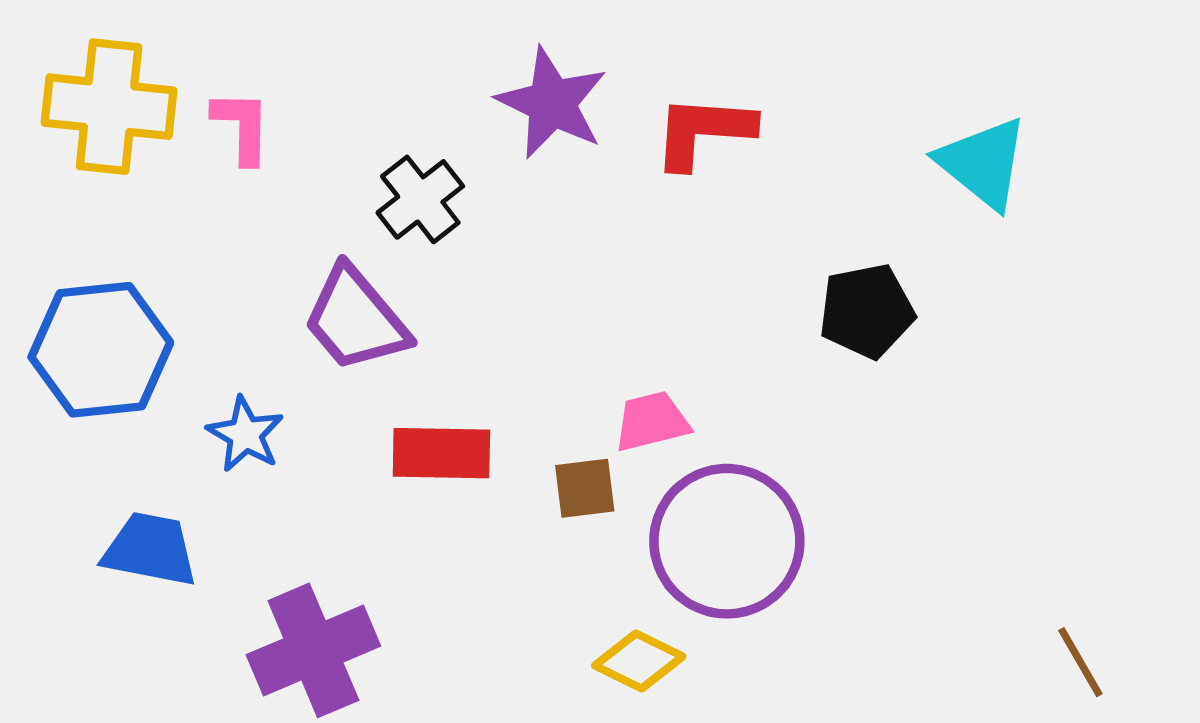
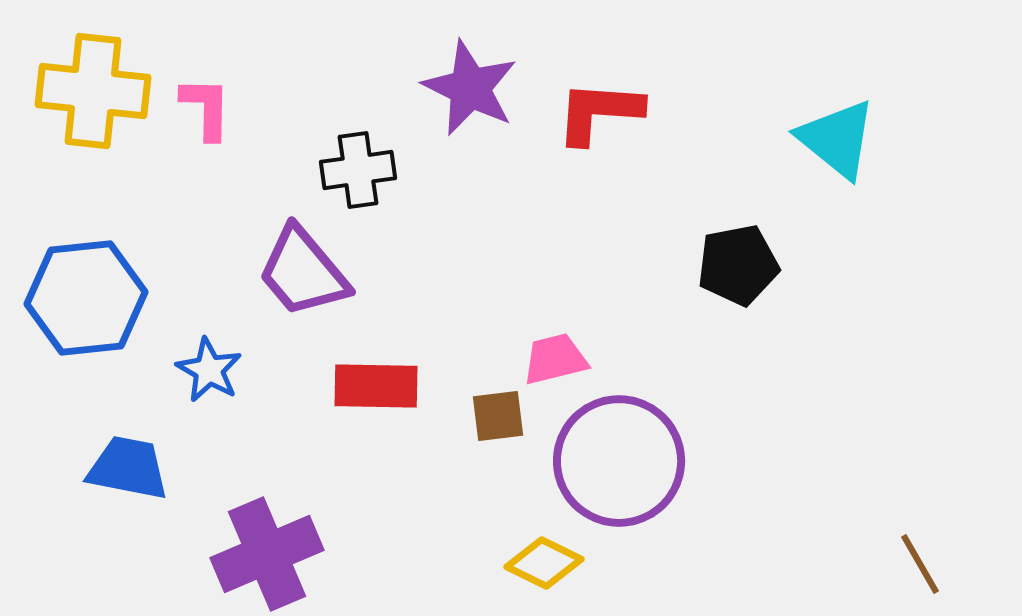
black cross: (420, 199) -> (358, 170), turned 30

